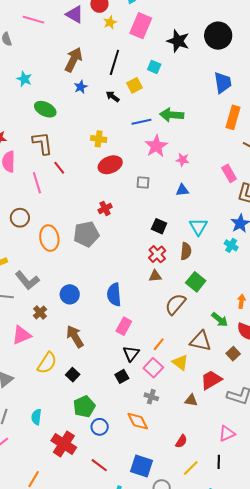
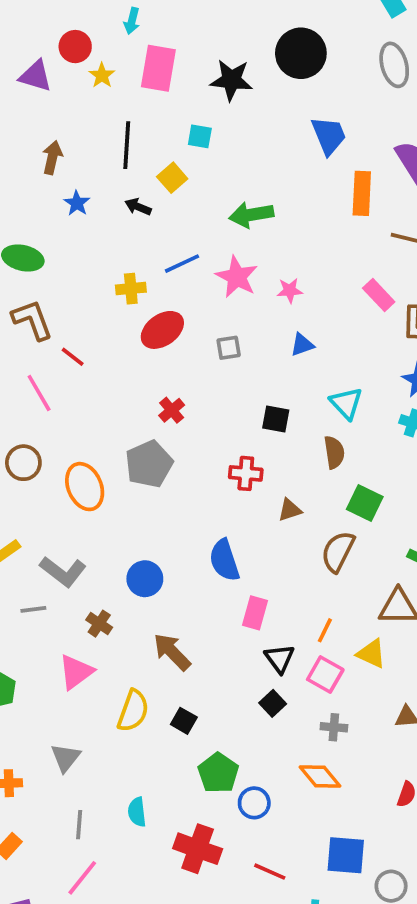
brown arrow: (73, 60) -> (52, 157), size x0.7
blue line: (141, 122) -> (182, 264), moved
red cross: (157, 254) -> (246, 473), moved, turned -30

